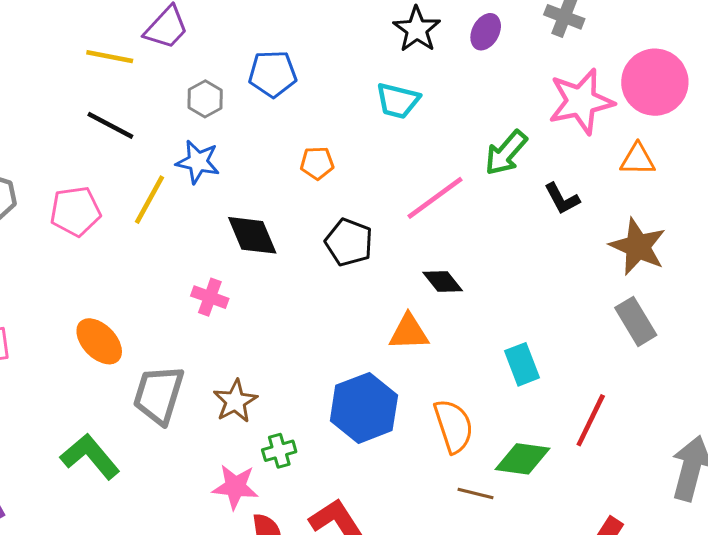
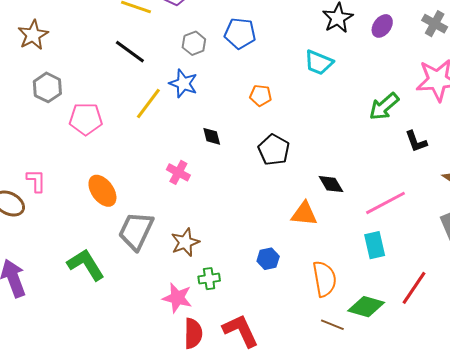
pink line: (435, 198) -> (385, 203), moved
pink pentagon: (75, 211) -> (86, 119), moved
black diamond: (252, 235) -> (212, 136), size x0.6
blue hexagon: (364, 408) -> (268, 259), size x0.5

